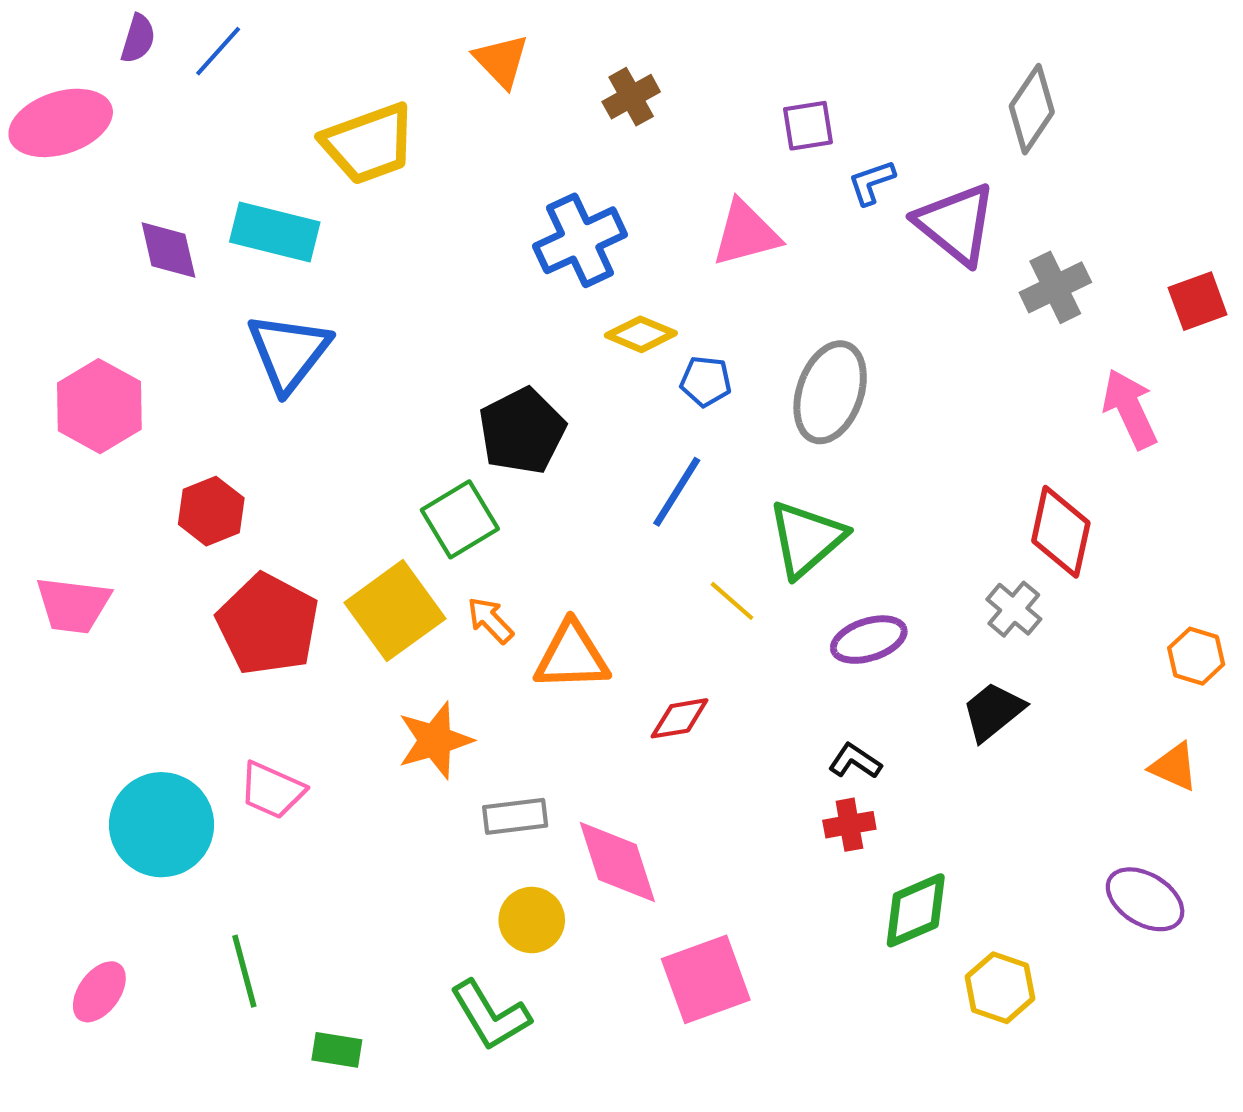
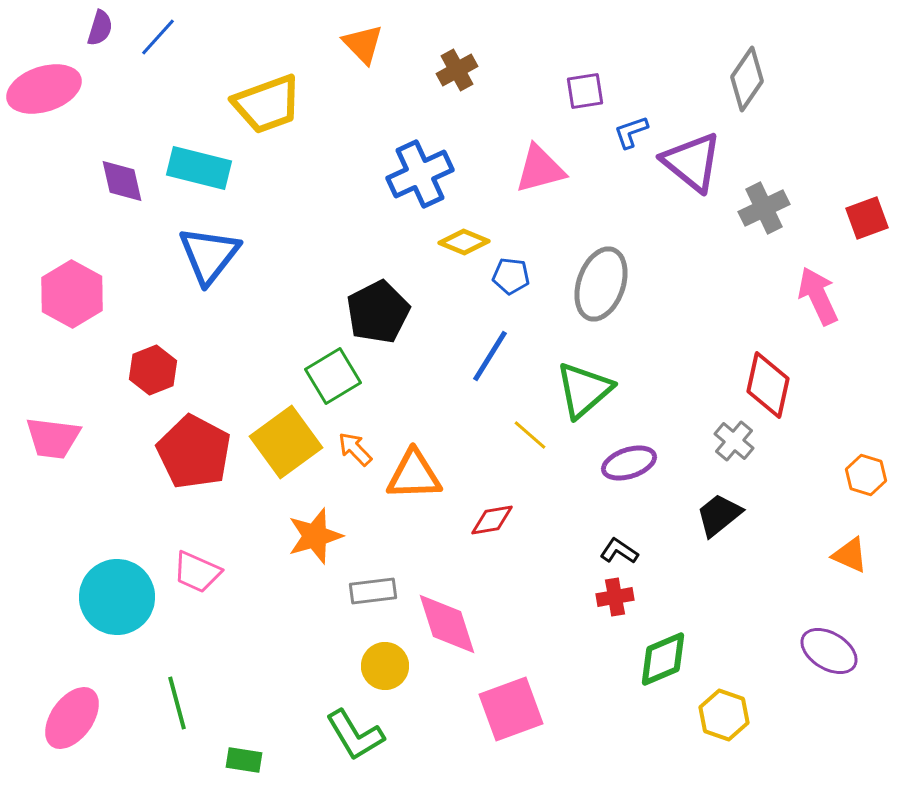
pink ellipse: (99, 992) -> (72, 718), size x1.4

